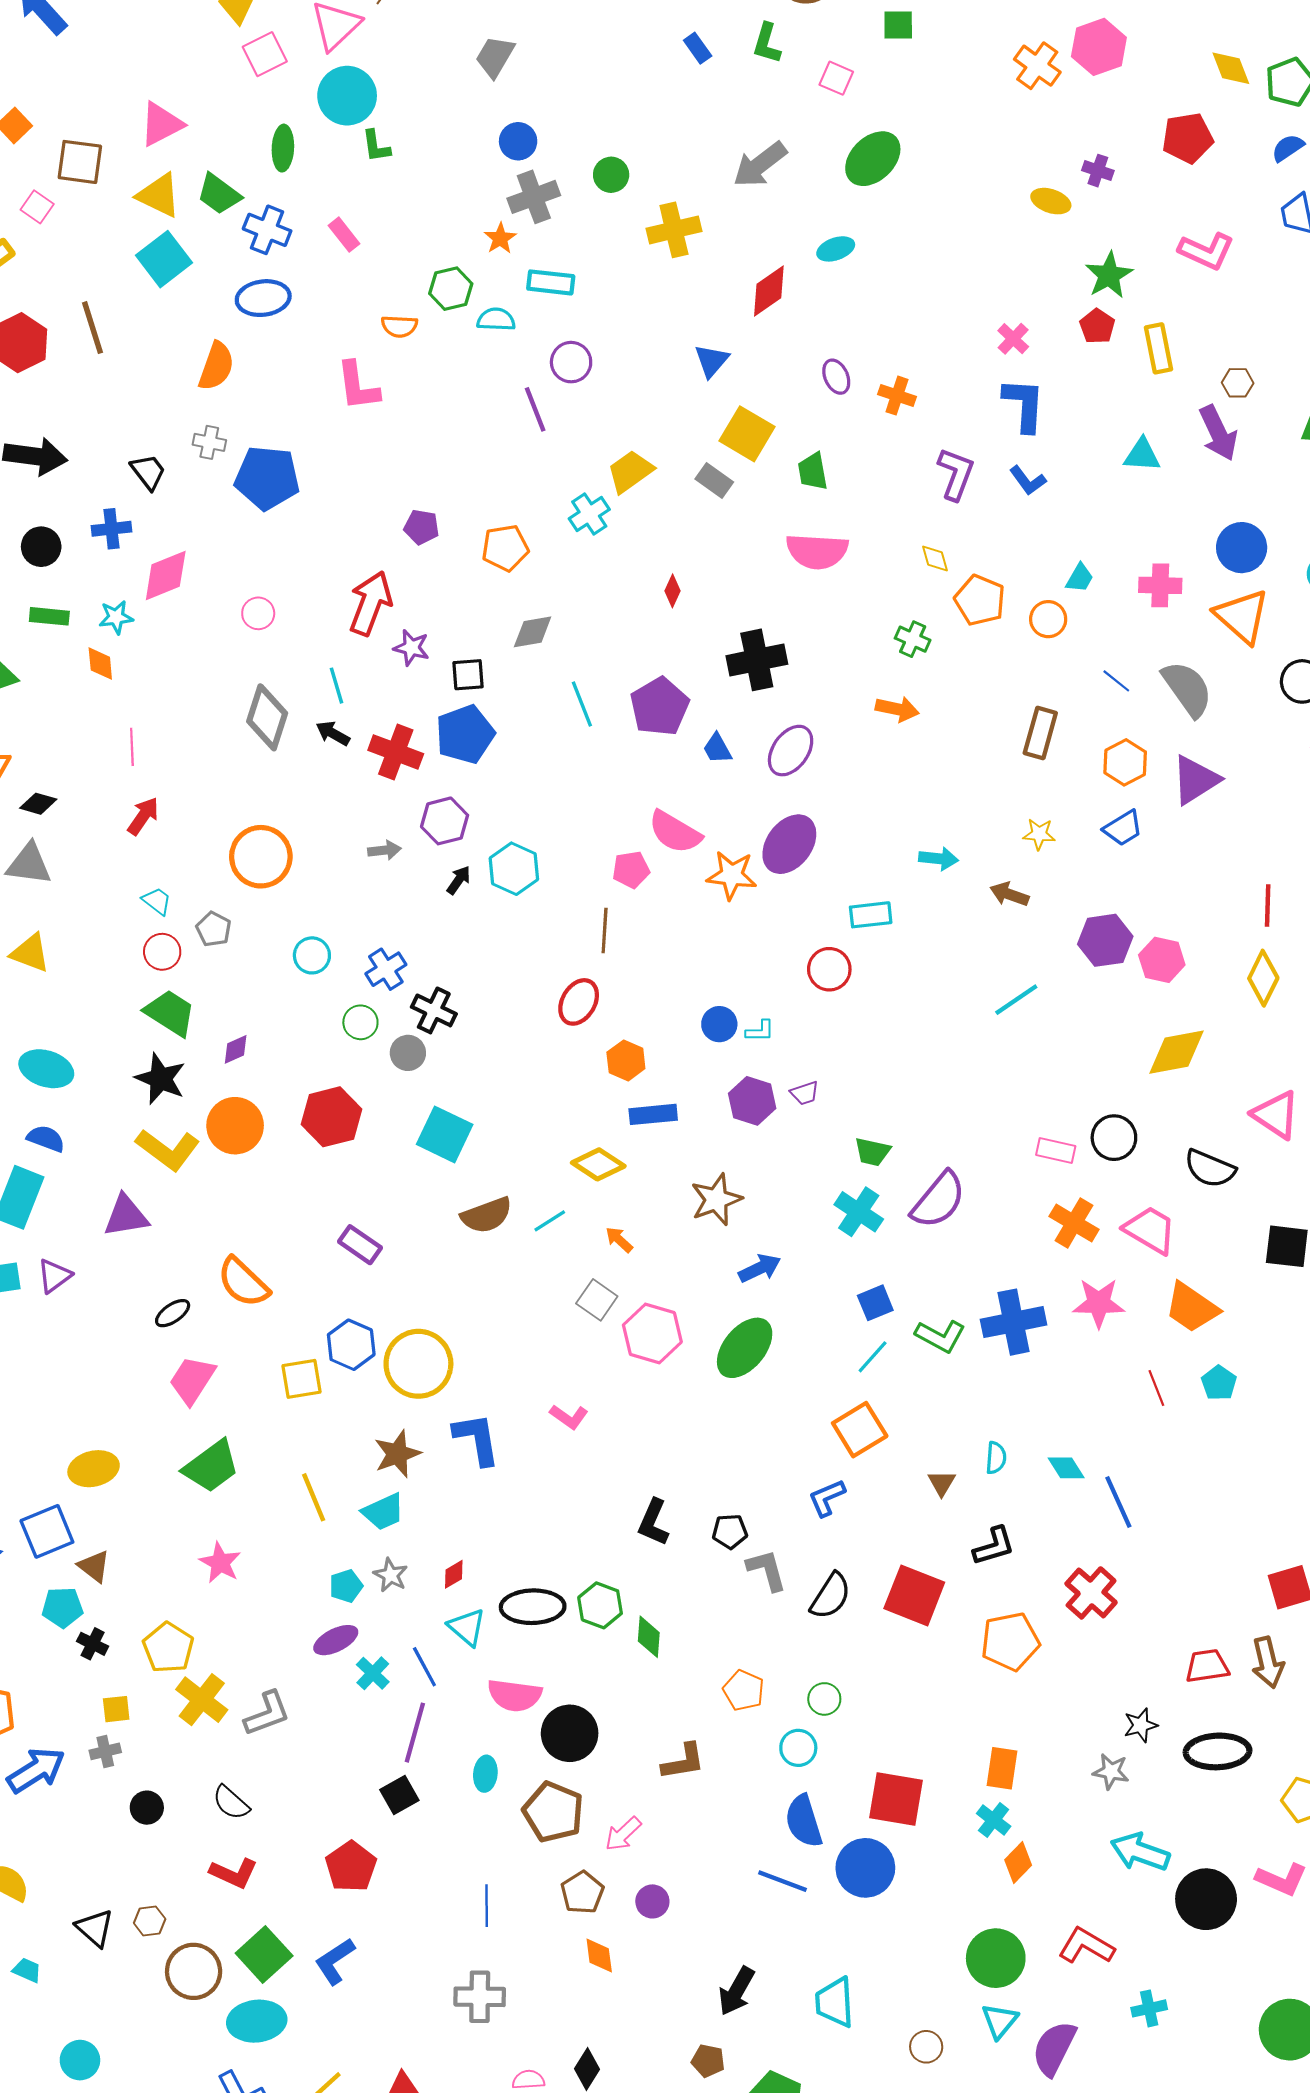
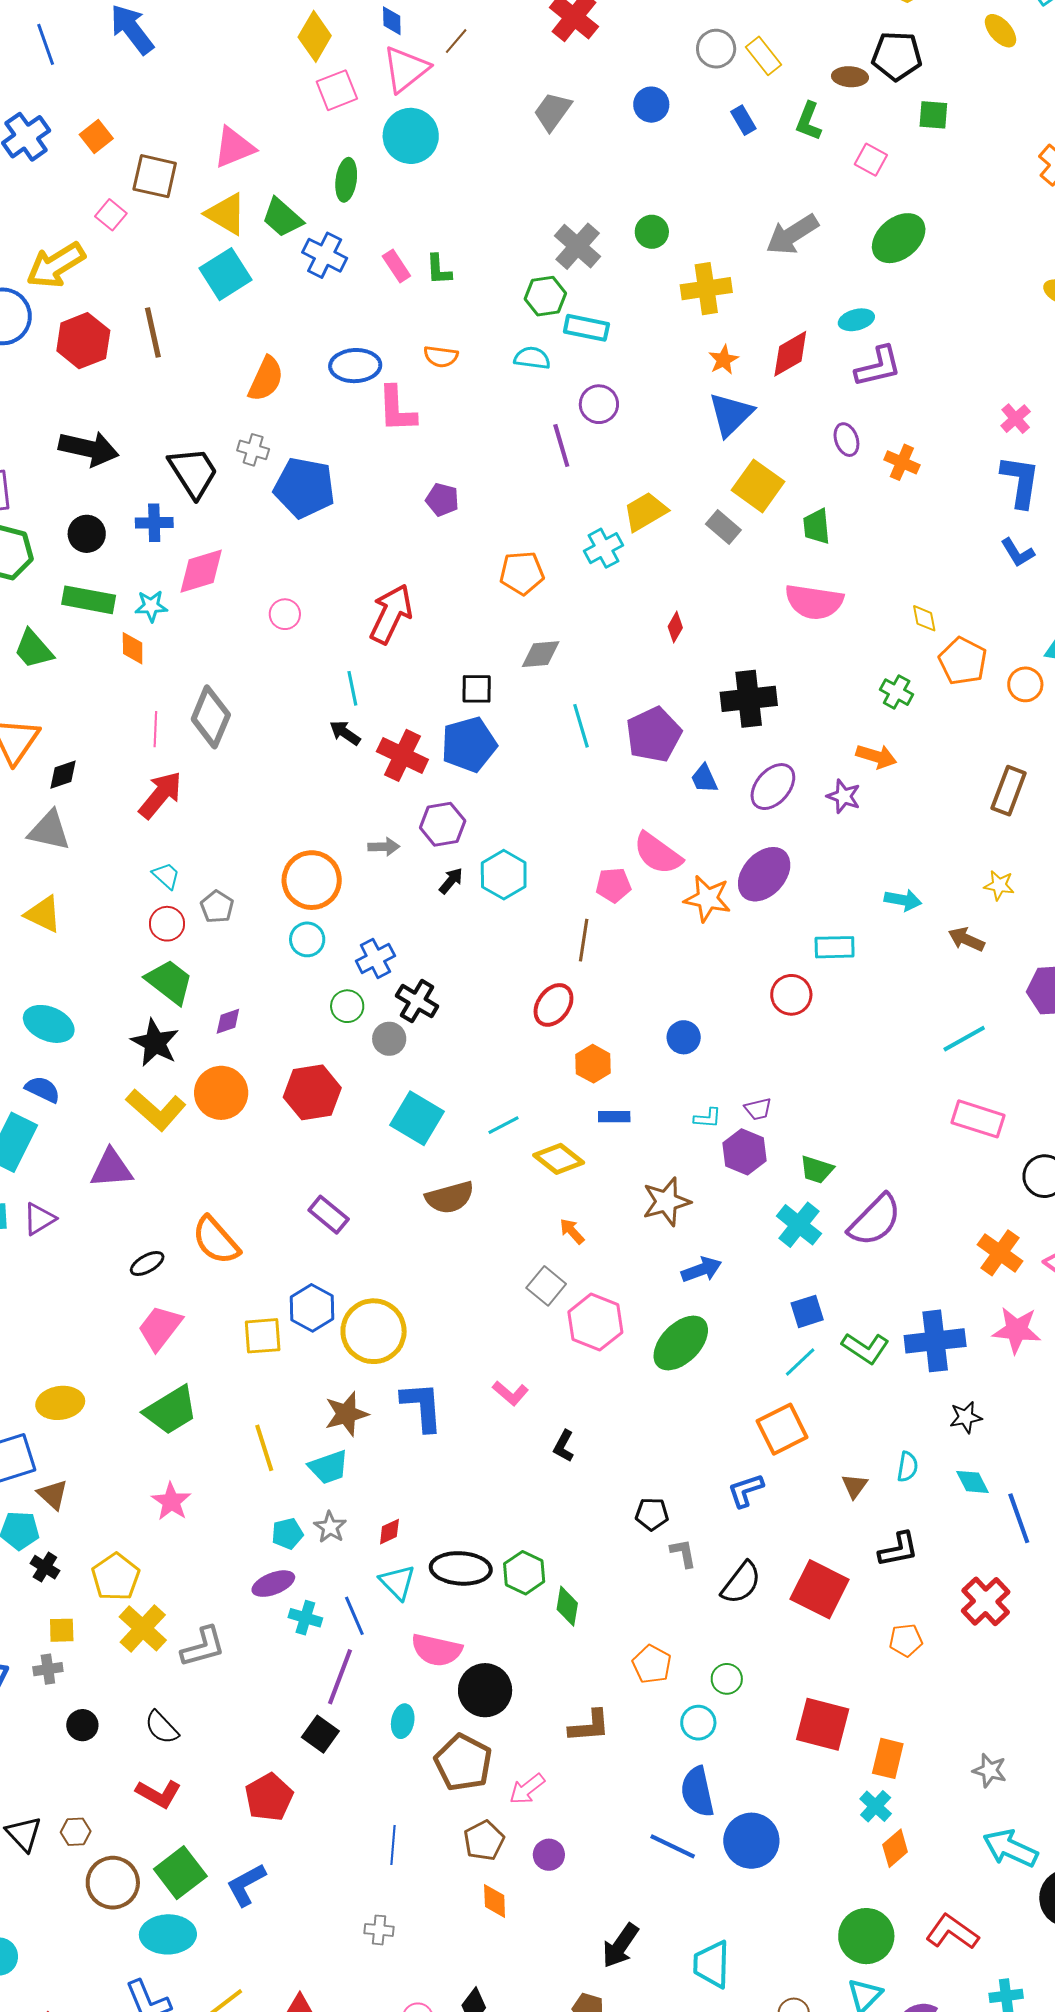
blue circle: (518, 141) -> (651, 105), moved
green L-shape: (376, 146) -> (439, 269), moved
gray cross: (534, 197) -> (578, 246), turned -33
orange star: (500, 238) -> (724, 360), moved
green hexagon: (451, 289) -> (545, 296), moved
blue ellipse: (263, 298) -> (355, 366), moved
blue triangle: (712, 361) -> (731, 414), size x1.4
black trapezoid: (148, 472) -> (193, 472), size x1.5
purple L-shape: (956, 474) -> (878, 367), moved, turned 51
purple pentagon: (422, 527) -> (442, 500), moved
green rectangle: (49, 616) -> (89, 600), size x1.4
purple star: (411, 648) -> (844, 796), moved
gray diamond: (267, 717) -> (211, 717), moved
black diamond: (38, 804) -> (63, 775), turned -40
red arrow: (143, 816) -> (160, 795), size x1.4
orange circle: (261, 857) -> (312, 880), moved
cyan L-shape: (760, 1031) -> (707, 1118), moved
purple hexagon: (752, 1101) -> (745, 1152), moved
blue rectangle: (653, 1114) -> (614, 1117), size x0.7
pink rectangle: (1056, 1150) -> (978, 1119), moved, size x1.4
cyan line: (550, 1221) -> (504, 1125), moved
black L-shape: (653, 1522) -> (564, 1446), moved, size x0.7
gray L-shape: (767, 1570) -> (683, 1553), size x0.7
orange pentagon: (1010, 1641) -> (906, 1640), size x0.6
cyan cross: (373, 1673) -> (305, 1618), turned -32
black star: (1141, 1725) -> (966, 1417), moved
black square: (399, 1795) -> (320, 1734), turned -30
red square: (896, 1799) -> (823, 1724), moved
gray cross: (480, 1997) -> (379, 1930), size x0.6

